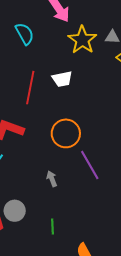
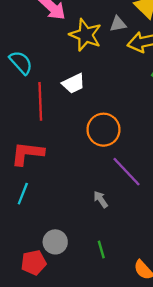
cyan semicircle: (25, 34) -> (21, 63), moved
orange circle: (66, 133) -> (103, 130), moved
gray arrow: (52, 179) -> (101, 199), moved

